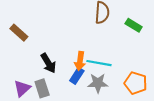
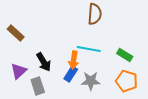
green rectangle: (134, 25) -> (125, 55), moved
cyan line: (99, 63) -> (89, 49), moved
purple triangle: (22, 88) -> (19, 71), moved

